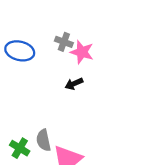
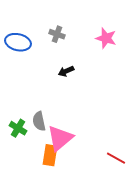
pink star: (82, 52) -> (106, 38), moved

